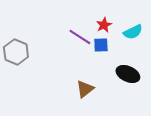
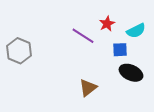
blue square: (101, 45) -> (120, 50), moved

